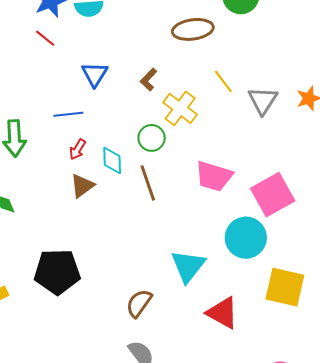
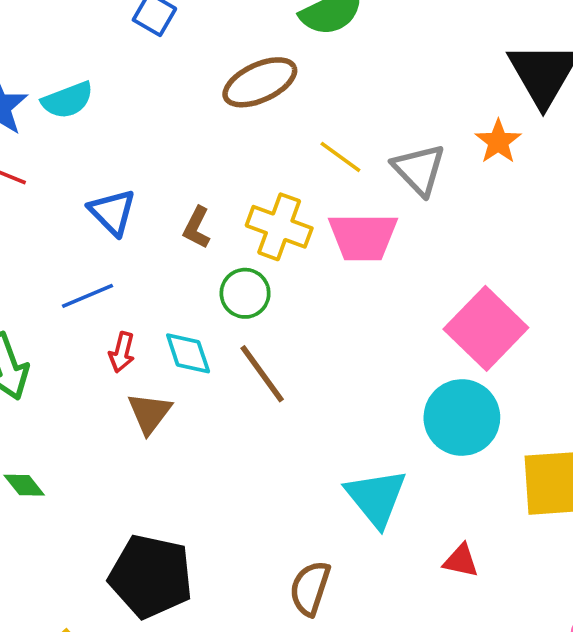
brown L-shape: (149, 80) -> (197, 228), moved
pink trapezoid: (214, 176) -> (363, 237), moved
black pentagon: (57, 272) -> (151, 576), turned 30
red triangle: (223, 313) -> (461, 561), size x0.6

